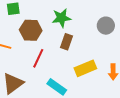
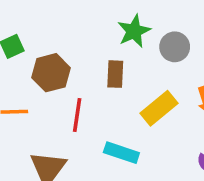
green star: (61, 18) -> (134, 31), moved
gray circle: (106, 26) -> (175, 47), moved

